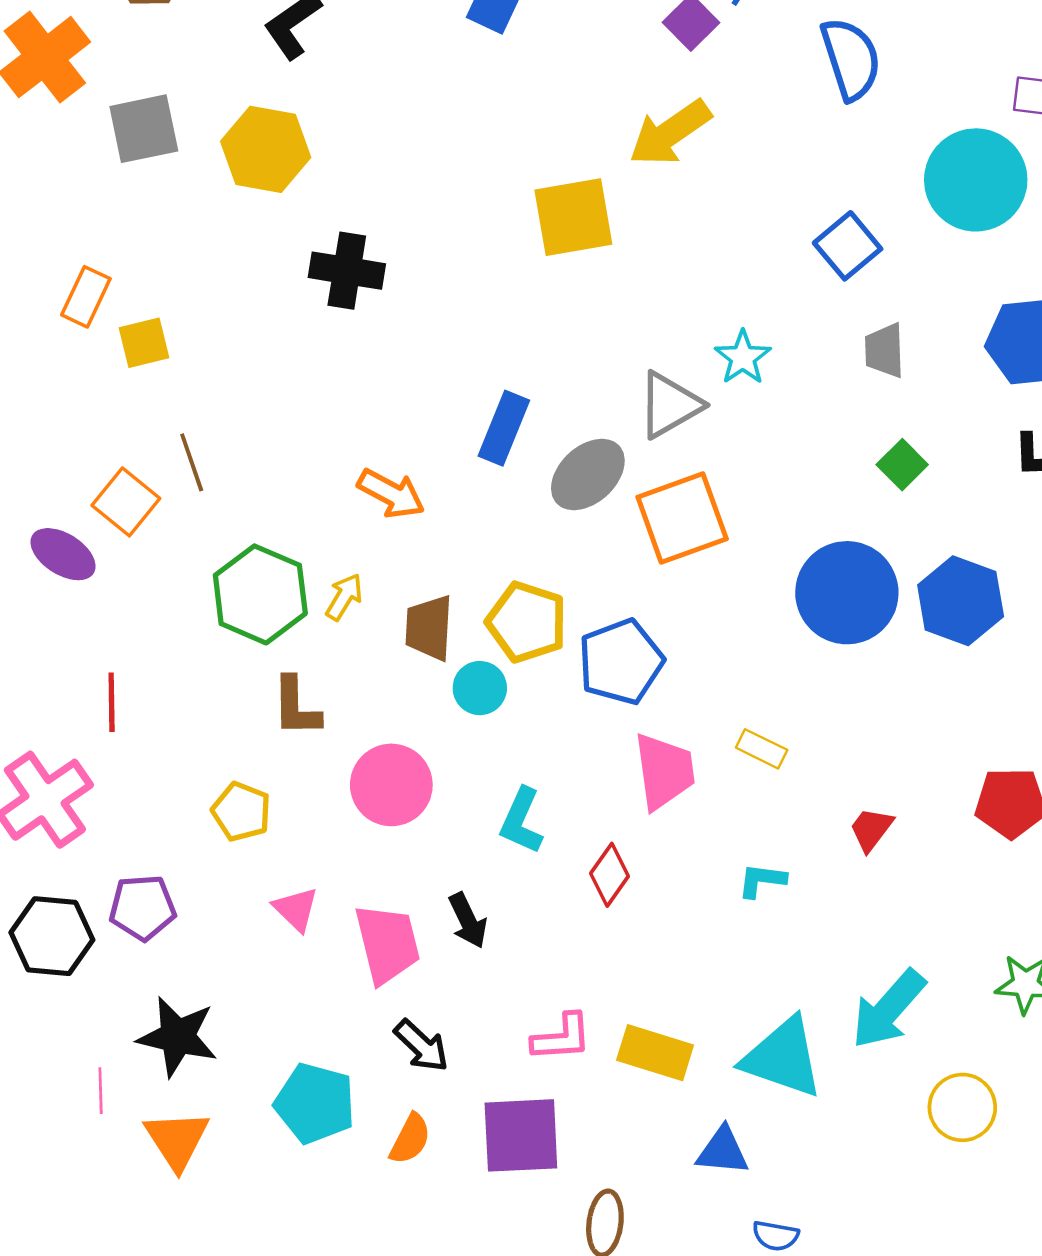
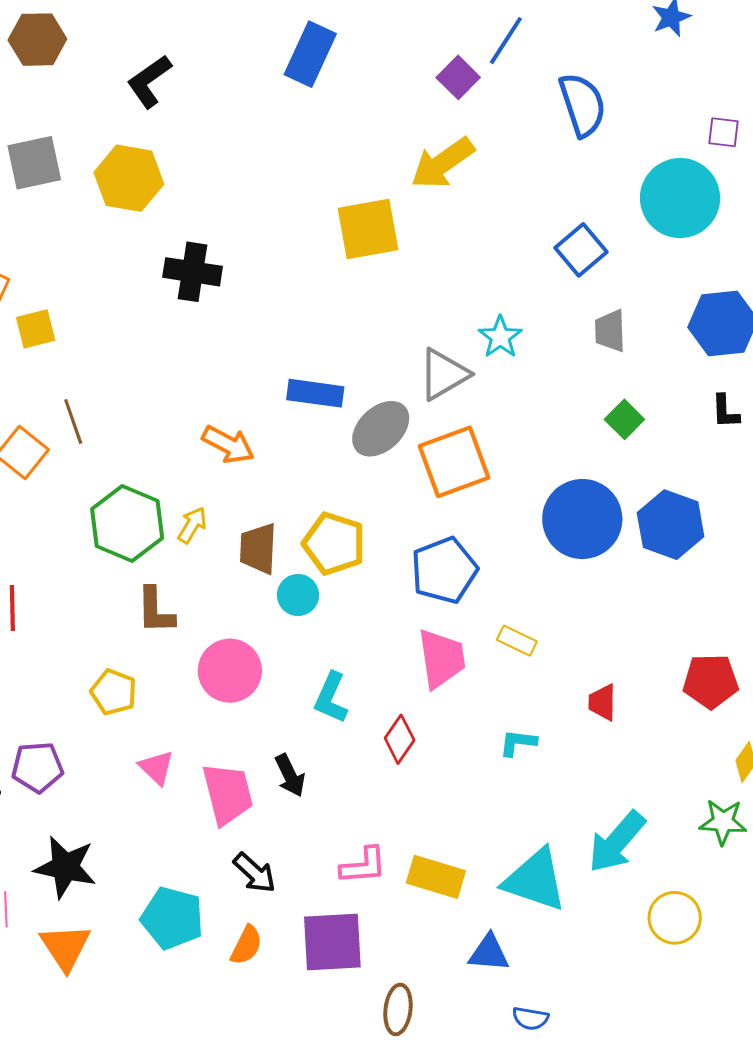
blue rectangle: (504, 428) -> (315, 393), turned 76
blue pentagon: (621, 662) -> (444, 570), moved
red trapezoid: (871, 829) -> (602, 702), turned -36

